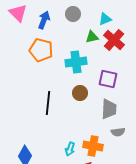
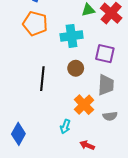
gray semicircle: (118, 132) -> (110, 116), moved
orange cross: (93, 146) -> (84, 105), moved, turned 36

